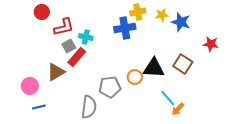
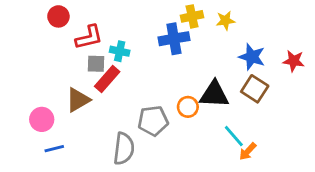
blue star: (181, 22) -> (252, 57), moved
gray square: (69, 46) -> (96, 64), turned 32

